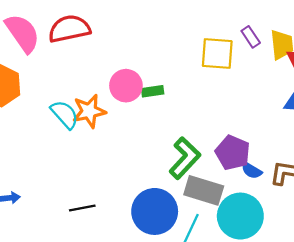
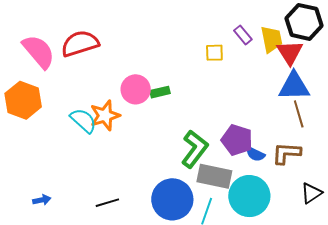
yellow square: (217, 54) -> (214, 53), size x0.6

